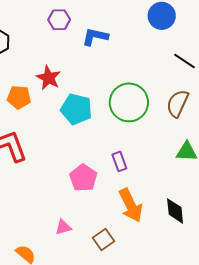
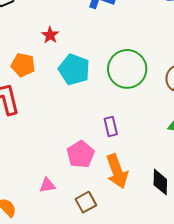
red star: (48, 78) -> (50, 35), size x0.7
orange pentagon: (19, 97) -> (23, 65), moved
pink pentagon: (83, 178) -> (81, 154), moved

